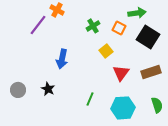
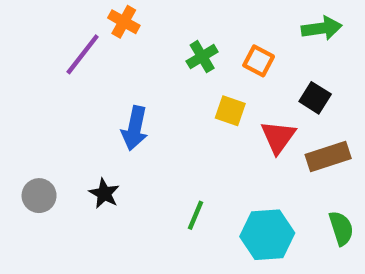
green arrow: (137, 13) -> (322, 28), moved
black square: (148, 37) -> (315, 98), moved, size x0.6
yellow square: (106, 51) -> (230, 111), turned -32
red triangle: (121, 73) -> (278, 137), moved

